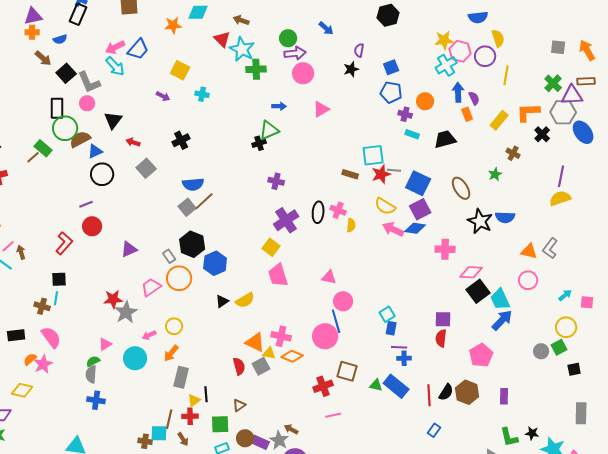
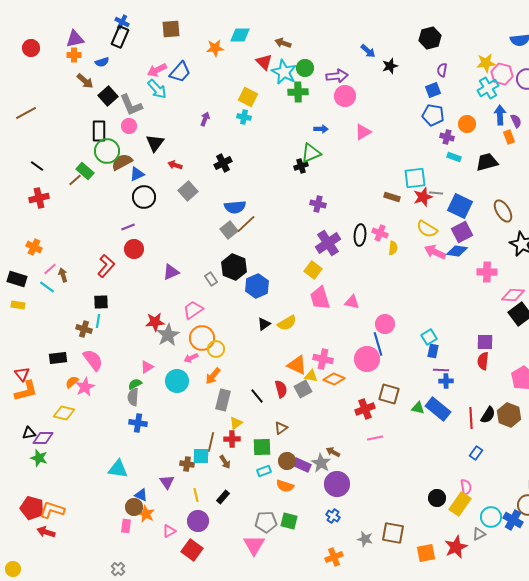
green circle: (288, 38) -> (305, 68), moved
purple semicircle: (359, 50) -> (442, 70), moved
black star: (351, 69) -> (390, 66), moved
yellow square: (180, 70) -> (248, 97), moved
purple arrow: (163, 96) -> (205, 119), turned -96
pink triangle: (329, 277) -> (352, 302), moved
orange circle: (179, 278) -> (202, 338), moved
black line: (206, 394) -> (257, 396), moved, turned -35

